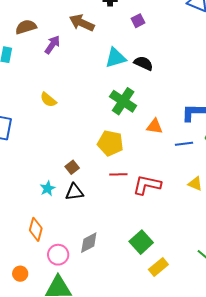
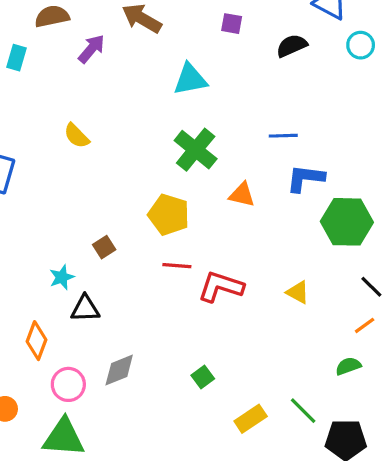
purple square: (138, 21) -> (232, 24), turned 32
black semicircle: (143, 63) -> (292, 46), moved, turned -54
blue line: (184, 144) -> (283, 136), moved
black triangle: (74, 192) -> (85, 309), moved
green square: (141, 242) -> (203, 377), size x0.6
yellow rectangle: (158, 267) -> (251, 419), moved

